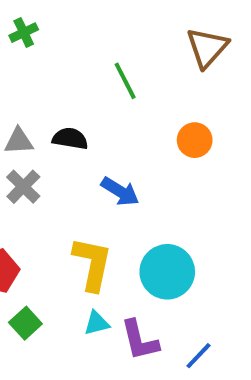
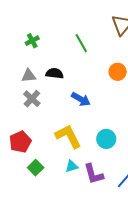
green cross: (24, 33) -> (32, 41), moved
yellow L-shape: (92, 264) -> (68, 136), turned -36
cyan circle: (167, 272) -> (106, 139), size x0.7

